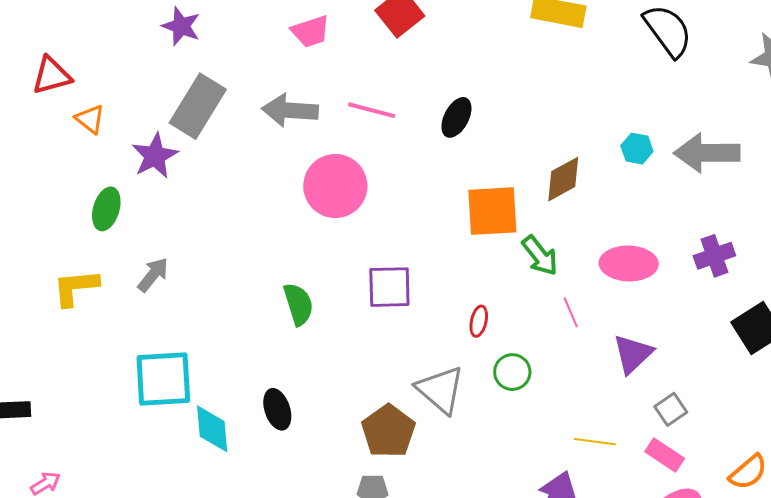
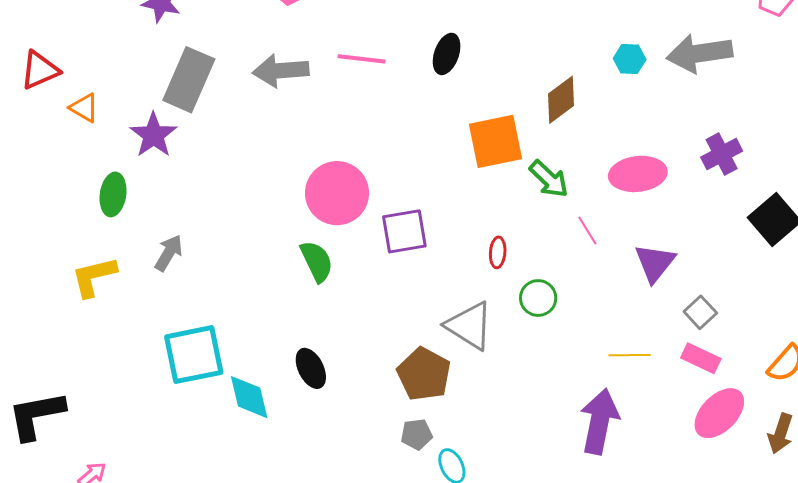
pink circle: (335, 186) -> (337, 193), moved

